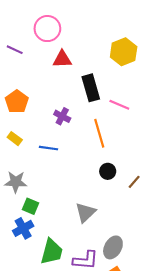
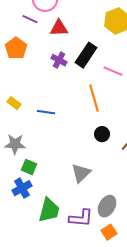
purple line: (15, 50) -> (30, 19), moved
black rectangle: (91, 88) -> (86, 55), turned 50
orange pentagon: (17, 102) -> (16, 48), moved
purple cross: (62, 116) -> (59, 60), moved

